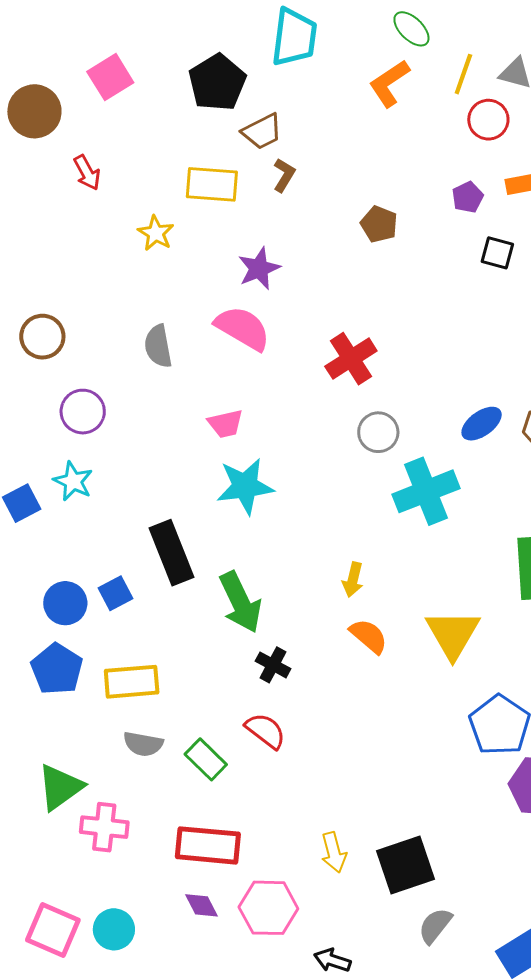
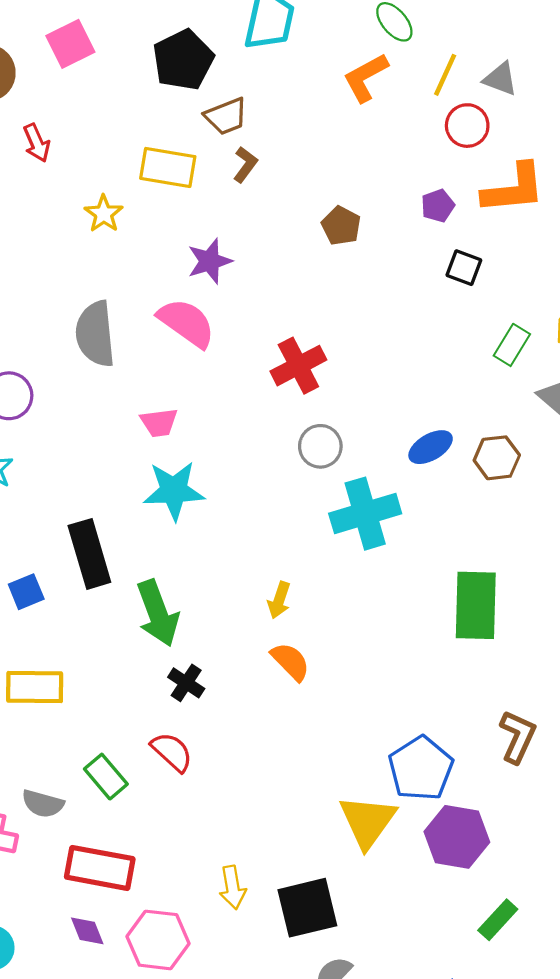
gray semicircle: (158, 346) -> (95, 334), size x1.4
yellow triangle: (453, 634) -> (368, 821), moved
gray semicircle: (143, 744) -> (43, 804), moved

